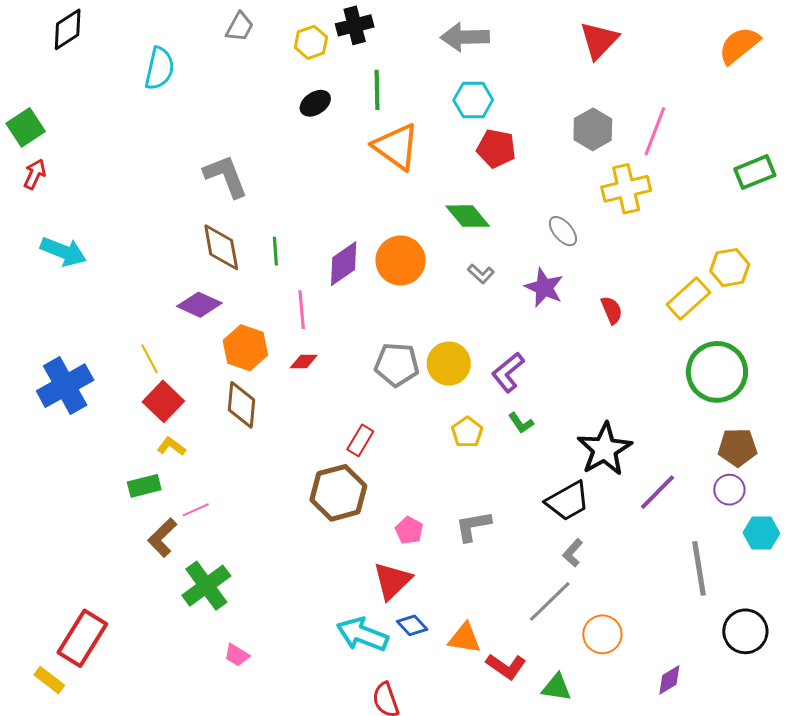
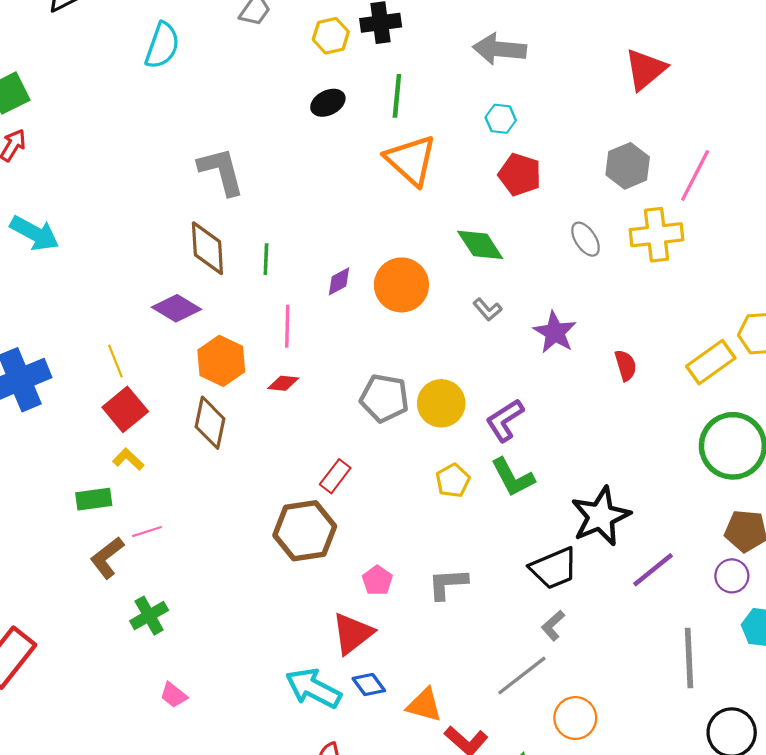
cyan hexagon: (473, 100) -> (501, 119), size x0.7
gray ellipse: (563, 231) -> (585, 239), moved
purple diamond: (344, 264) -> (339, 281), size x0.6
green L-shape: (521, 423) -> (513, 477), size x1.6
green cross: (206, 586) -> (149, 616), size x0.7

